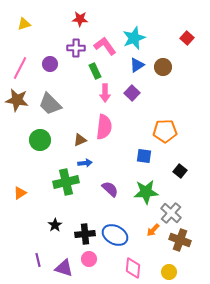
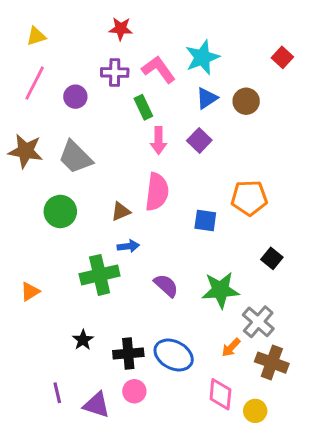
pink line: (20, 68) -> (35, 83), moved
blue square: (144, 156) -> (205, 221), moved
pink diamond: (133, 268) -> (220, 394), moved

